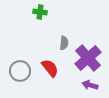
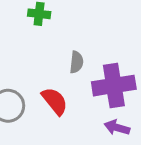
purple cross: (88, 58) -> (114, 86), turned 32

